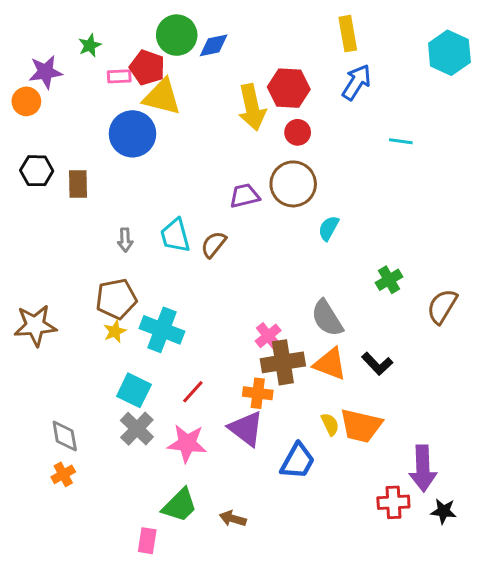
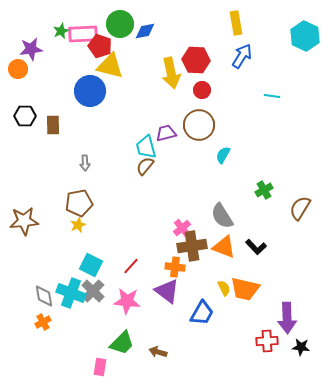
pink rectangle: (119, 76) -> (83, 34), moved, size x1.8
cyan trapezoid: (175, 236) -> (146, 147), moved
cyan cross: (162, 330) -> (71, 293), moved

